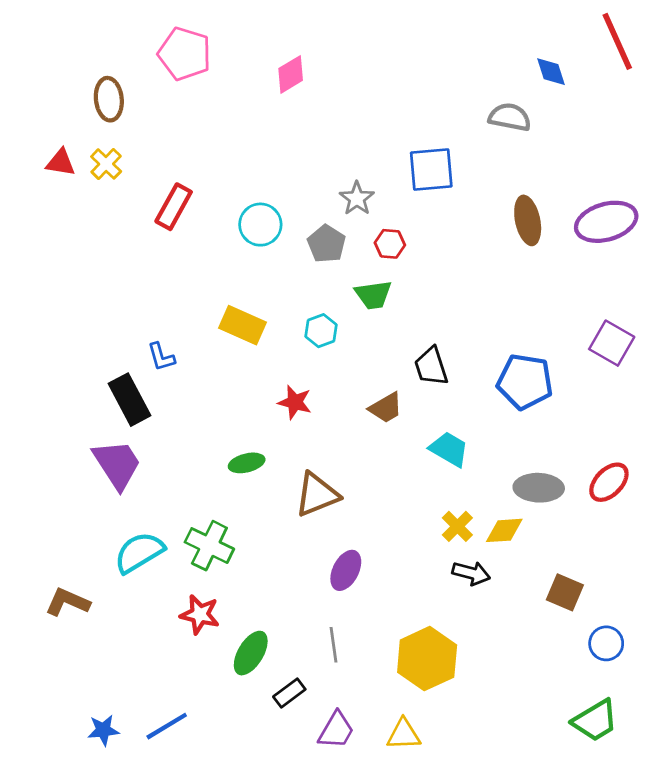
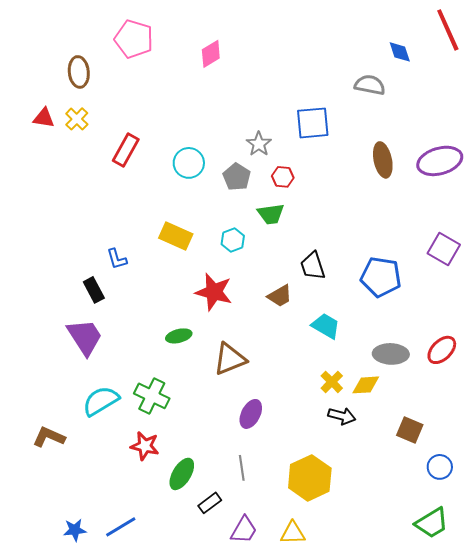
black rectangle: (129, 400) -> (94, 290), size x0.7
red star: (295, 402) -> (214, 292), size x1.5

